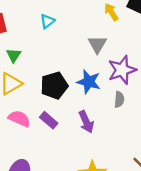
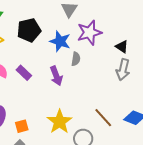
black pentagon: (54, 86) -> (29, 30), moved
gray semicircle: (119, 100) -> (76, 59), moved

